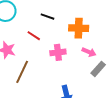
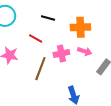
pink arrow: (89, 52) -> (85, 51), moved
brown line: (22, 72) -> (40, 69), moved

